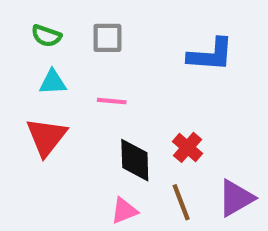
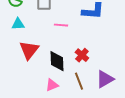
pink line: (112, 101) -> (61, 25), moved
red triangle: (46, 137) -> (29, 50), moved

